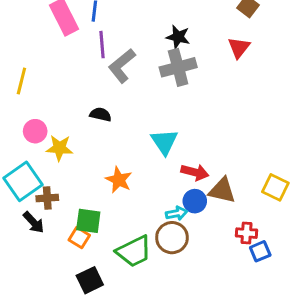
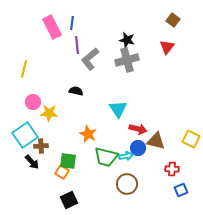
brown circle: (172, 238) -> (127, 184), moved
green trapezoid: (134, 251) -> (106, 157), moved, turned 40
blue square: (260, 251) -> (181, 190), moved

